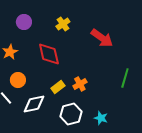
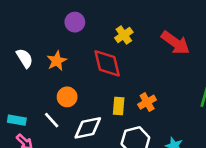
yellow cross: (63, 24) -> (124, 35), moved
yellow rectangle: (58, 87) -> (119, 106), turned -48

